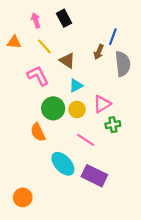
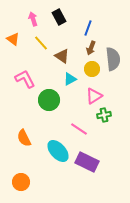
blue line: (113, 37) -> (88, 28), moved
orange triangle: (14, 42) -> (13, 39), turned 32
pink L-shape: (38, 76) -> (25, 79), moved
yellow circle: (77, 109) -> (92, 69), moved
orange semicircle: (38, 132) -> (24, 138), moved

